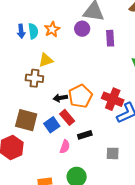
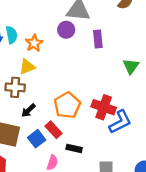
orange star: (52, 29) -> (34, 43), moved
black arrow: (60, 98) -> (28, 110), moved, turned -32
black rectangle: (85, 135) -> (74, 148), turned 32

